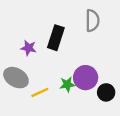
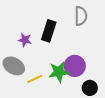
green star: (67, 84) -> (59, 72), size x1.5
black circle: (106, 92) -> (90, 88), moved

